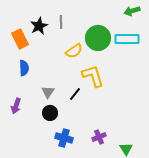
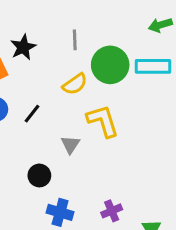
gray line: (61, 22) -> (75, 40), moved
gray triangle: (48, 92) -> (70, 145), moved
black line: (75, 94) -> (32, 114), moved

